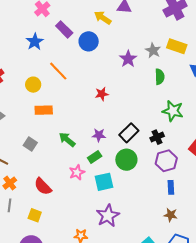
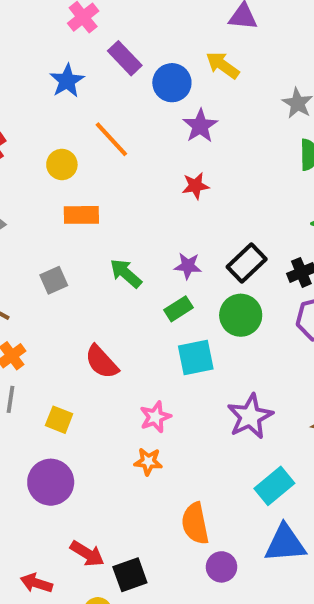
yellow arrow: (103, 18) -> (223, 65), moved
purple star: (128, 59) -> (200, 126), moved
gray square: (30, 144) -> (54, 280), turned 32
pink star: (77, 172) -> (155, 417), moved
red semicircle: (43, 186) -> (102, 362), moved
purple star: (108, 216) -> (250, 416), moved

